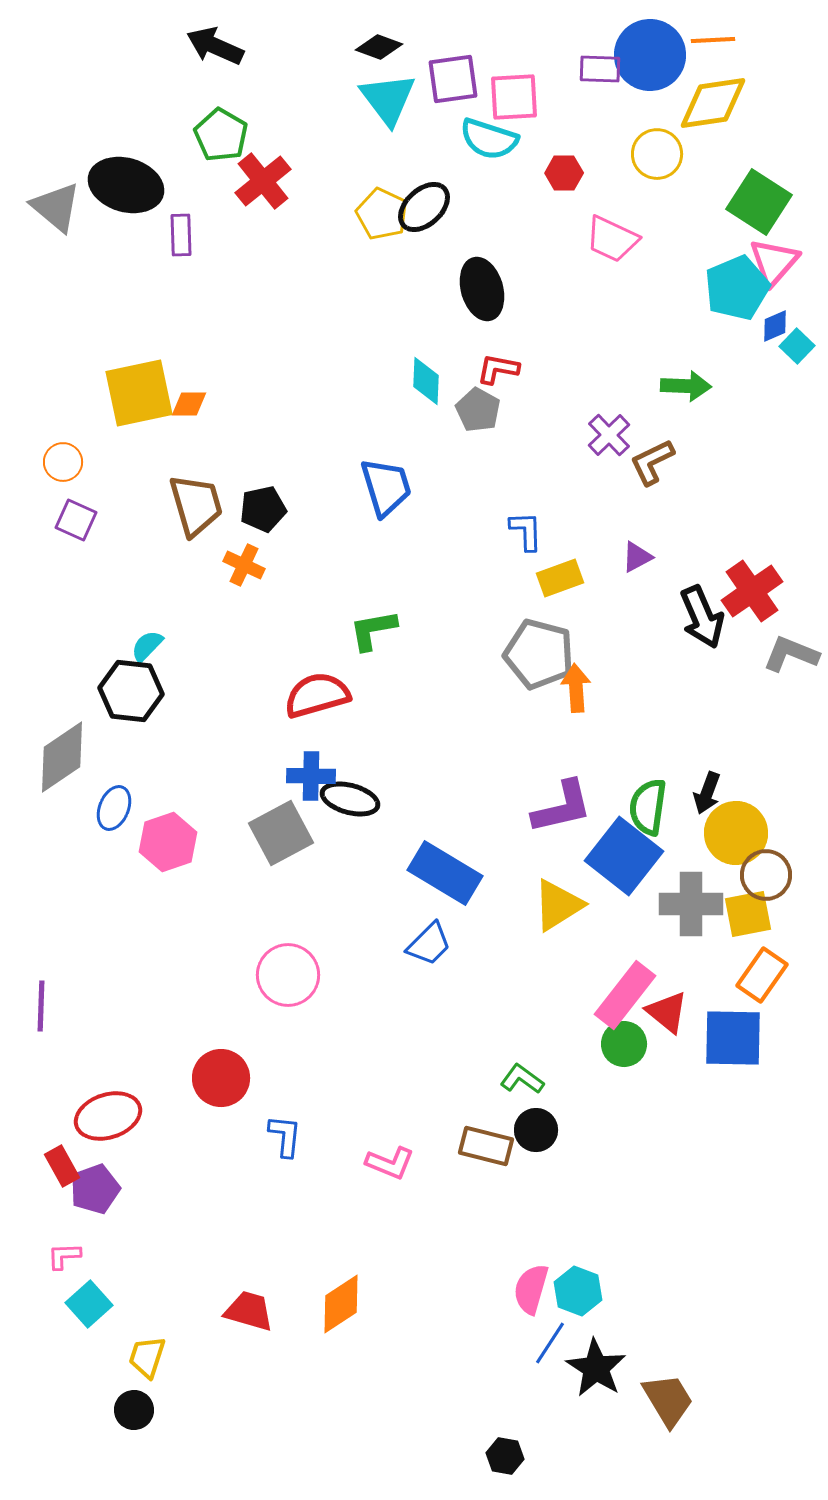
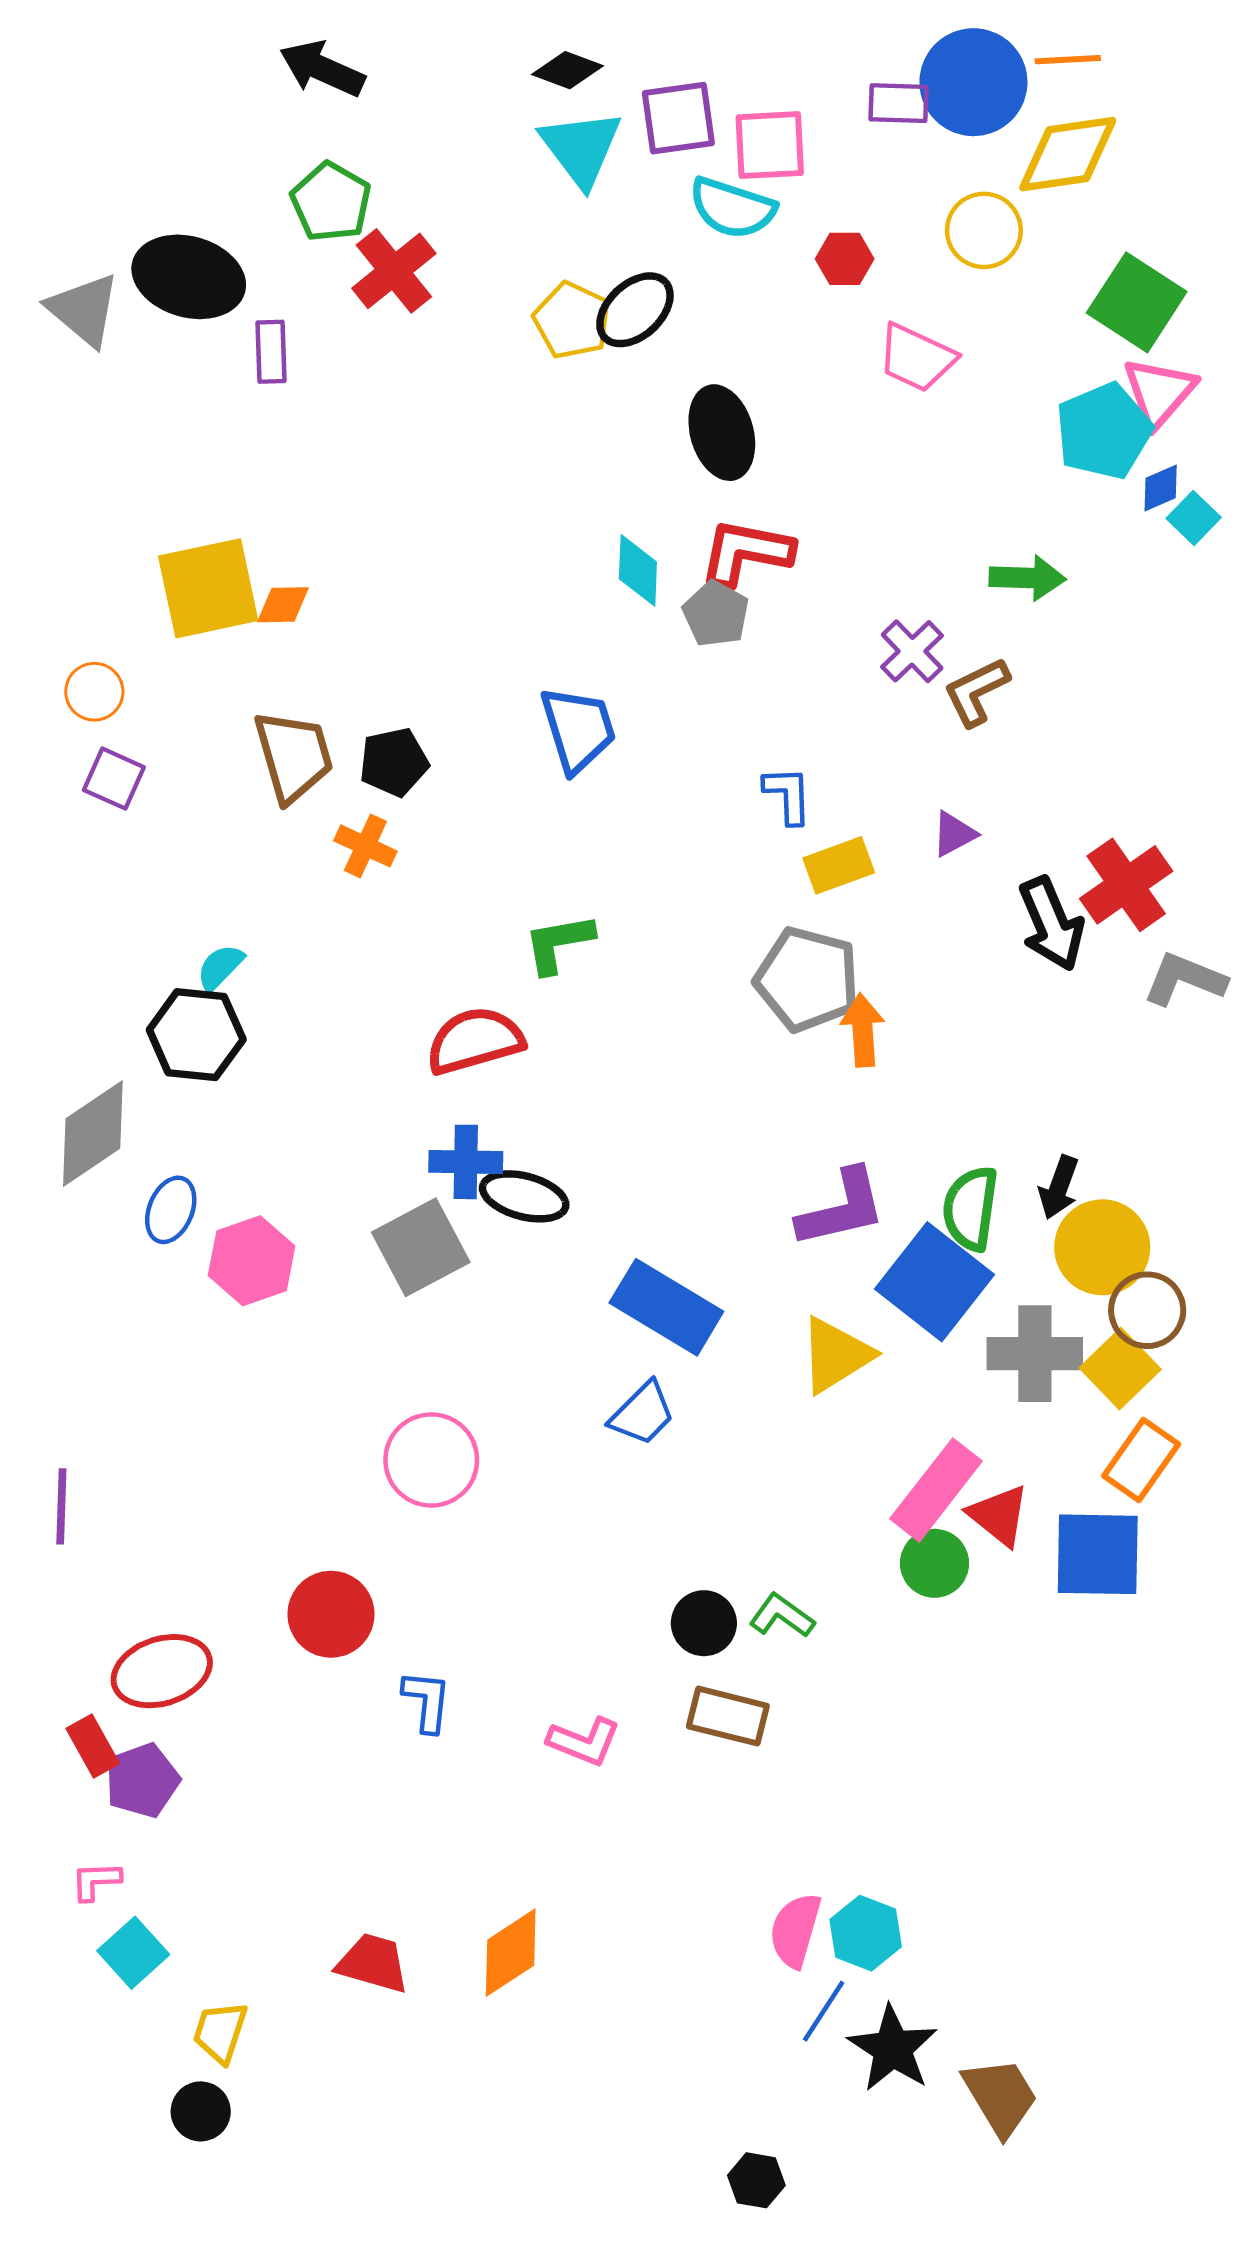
red L-shape: (498, 369) -> (746, 552), size x1.5
yellow square: (748, 914) -> (1120, 1369), turned -33
black circle: (536, 1130) -> (704, 1623), moved

